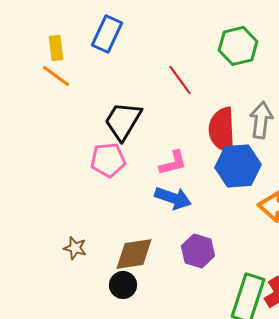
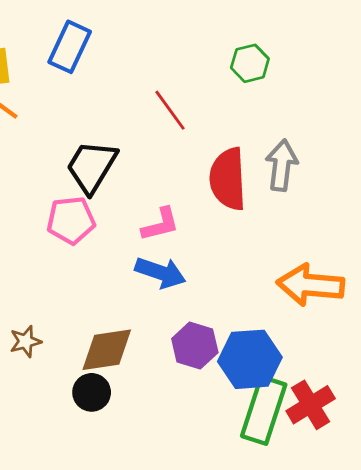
green hexagon: (238, 46) -> (250, 63), size x0.7
blue hexagon: (238, 166) -> (250, 359), moved
brown star: (75, 248) -> (26, 341), turned -30

